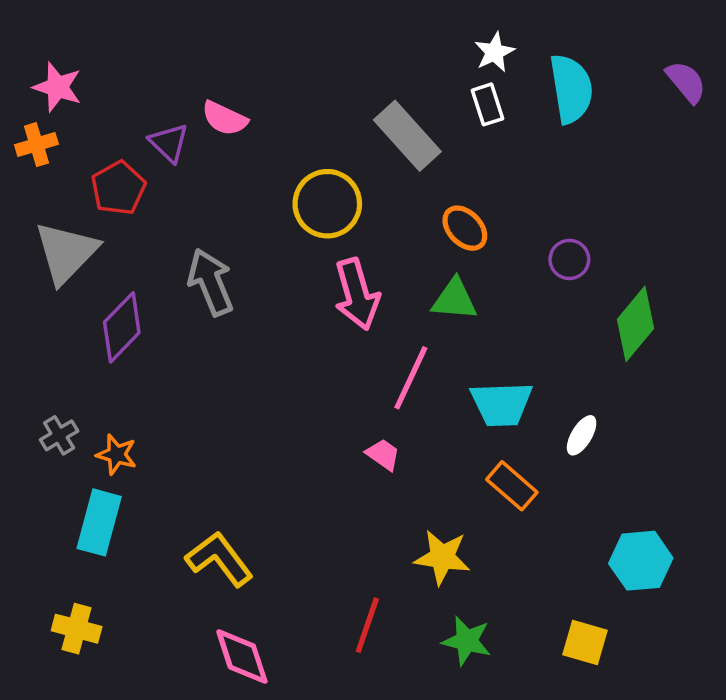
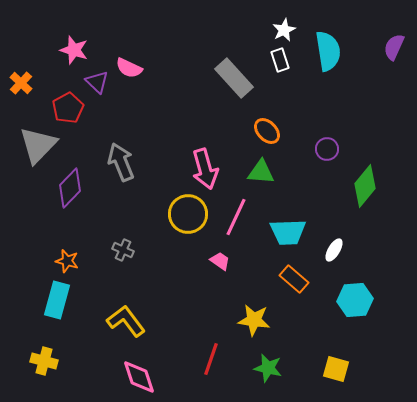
purple semicircle: (686, 82) -> (394, 47), turned -116
pink star: (57, 87) -> (74, 50), moved
orange cross: (36, 145) -> (21, 83), turned -30
yellow circle: (327, 204) -> (188, 214), moved
gray cross: (59, 435) -> (123, 250), moved, turned -35
cyan hexagon: (641, 561) -> (355, 300), moved

